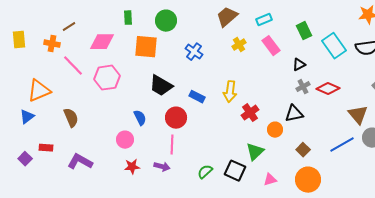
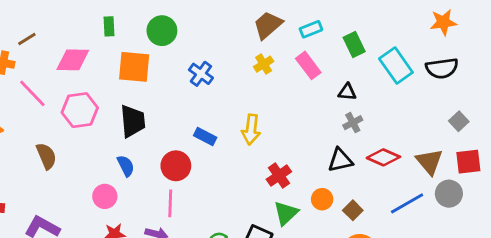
brown trapezoid: (227, 17) -> (268, 25), moved
cyan rectangle: (264, 20) -> (311, 29), moved
black triangle: (299, 65) -> (347, 92), turned 32
black trapezoid: (161, 86) -> (133, 121), moved, turned -125
red diamond: (328, 89) -> (383, 157), moved
red cross: (250, 113) -> (279, 176), moved
brown semicircle: (71, 118) -> (46, 156), moved
orange circle: (275, 130) -> (322, 199), moved

